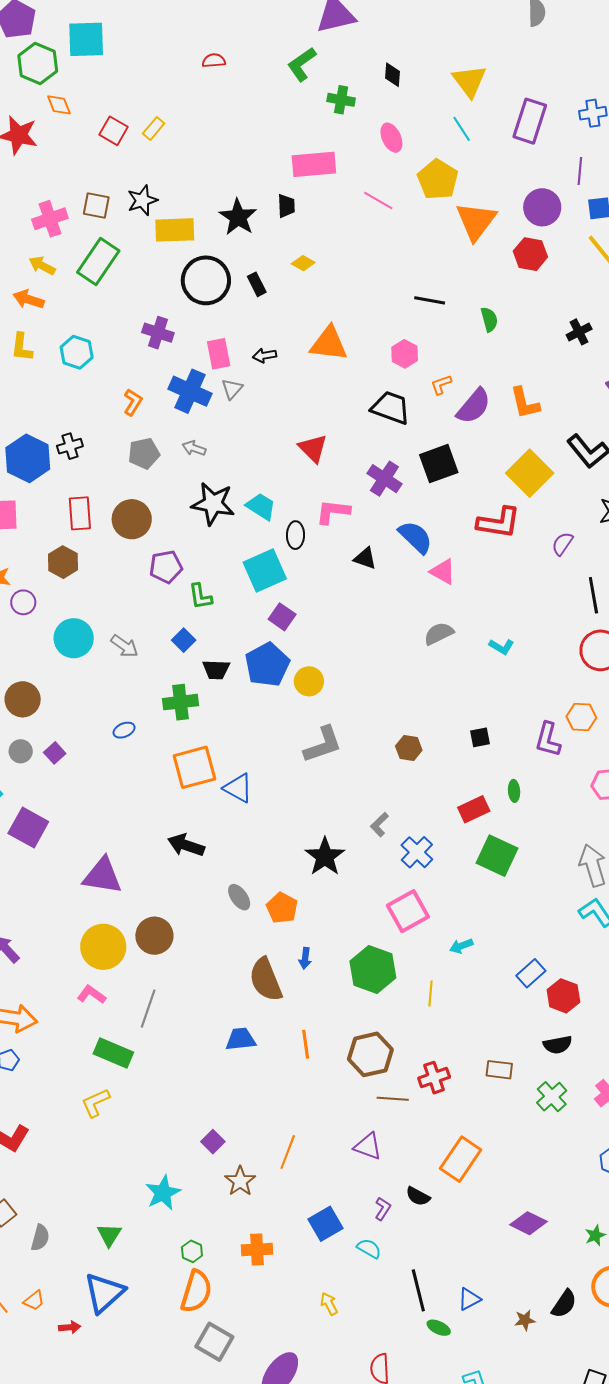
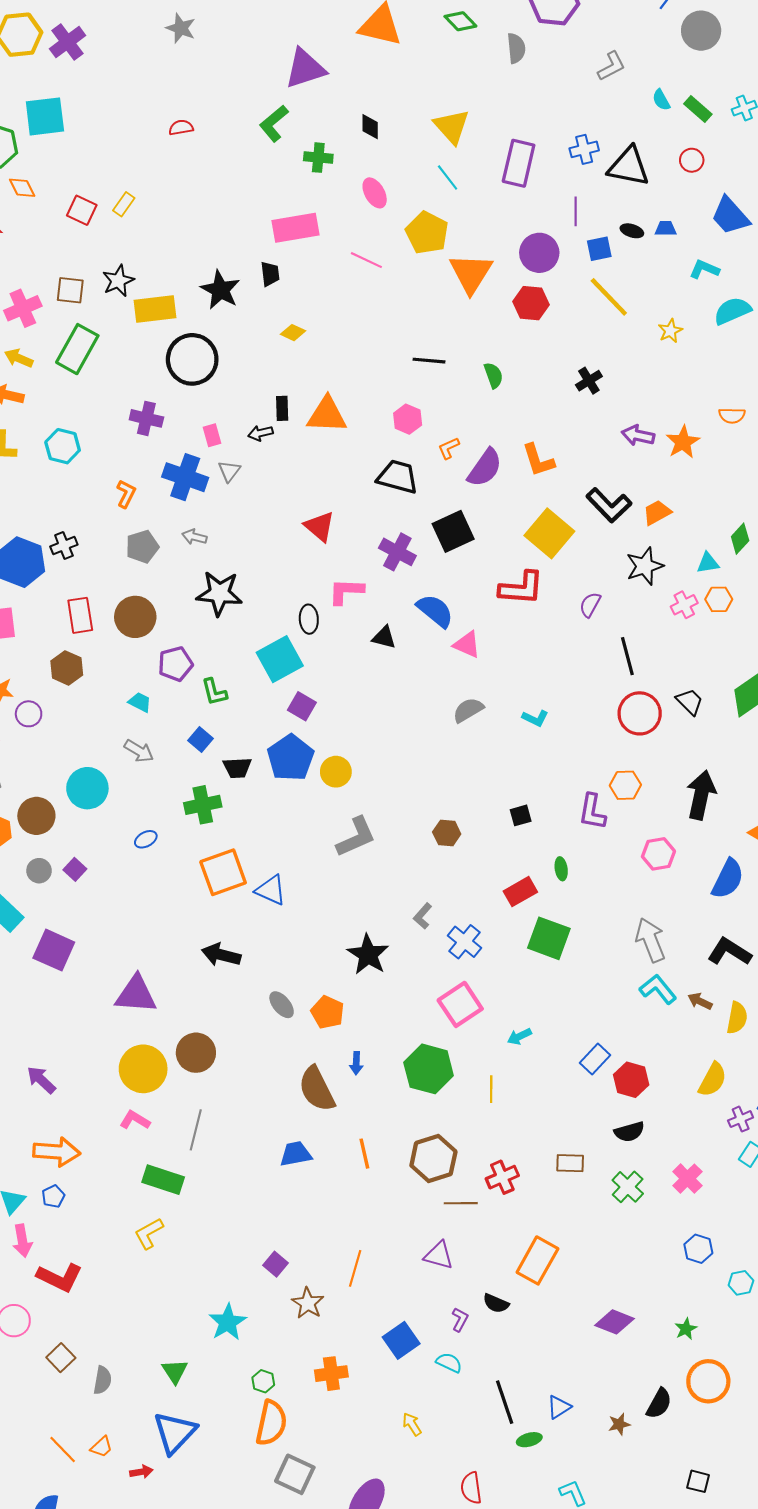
black rectangle: (257, 284) -> (282, 408), moved, turned 30
pink rectangle: (219, 354) -> (212, 435), size x0.7
cyan trapezoid: (261, 506) -> (140, 702), moved, size x0.7
cyan circle: (74, 638) -> (87, 788), moved
green ellipse: (439, 1328) -> (529, 1440), turned -35

